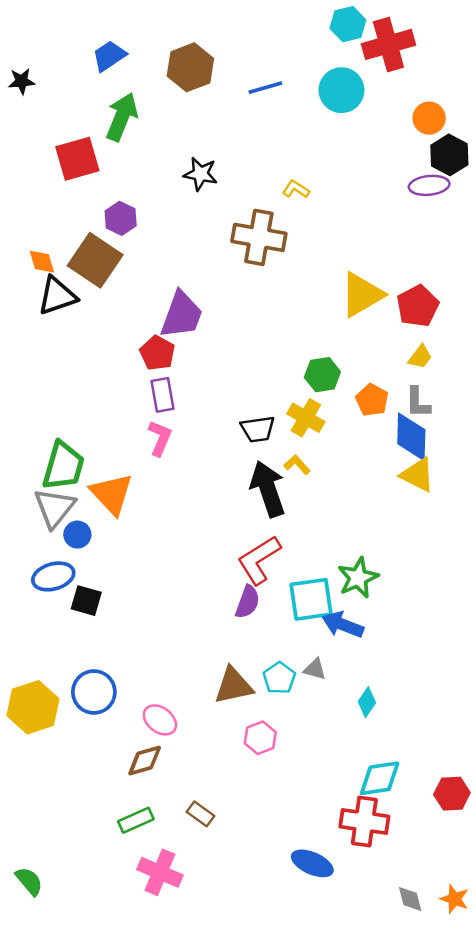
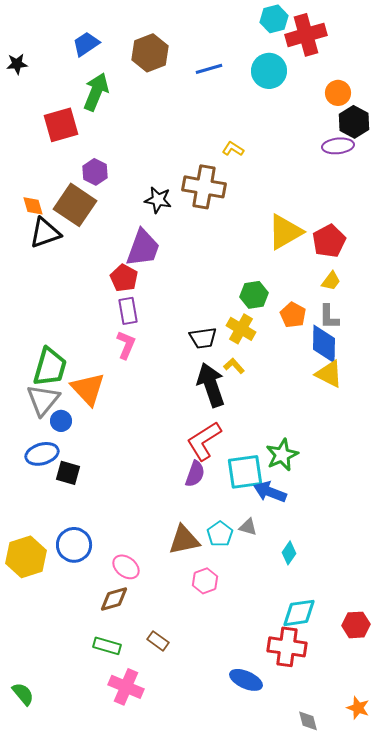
black star: (201, 174) -> (158, 200), moved
green rectangle: (136, 820) -> (107, 646), turned 40
gray diamond: (410, 899) -> (308, 721), moved

